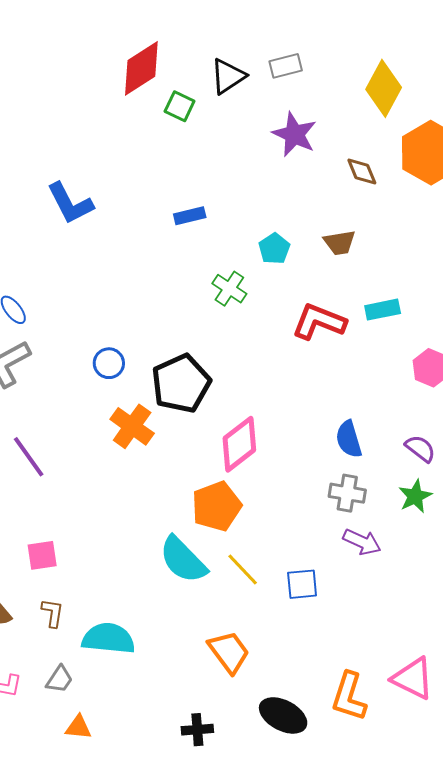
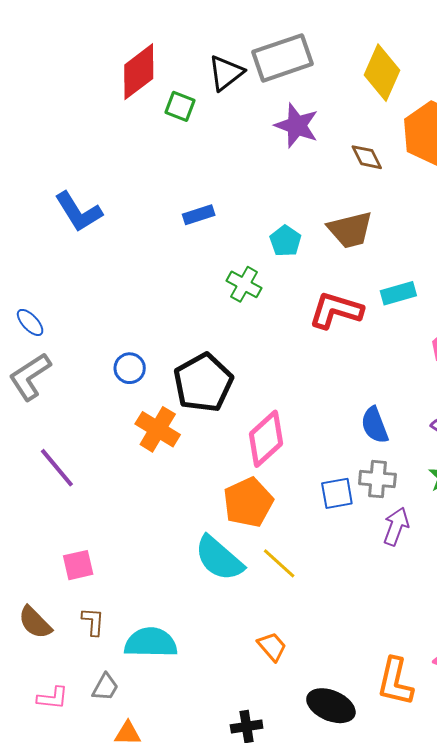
gray rectangle: (286, 66) -> (282, 58), size x1.8
brown trapezoid: (340, 243) -> (350, 230), size x1.4
purple arrow: (362, 542) -> (396, 526), turned -90
blue square: (302, 584) -> (337, 493), moved
orange trapezoid: (229, 652) -> (272, 647), size x0.7

